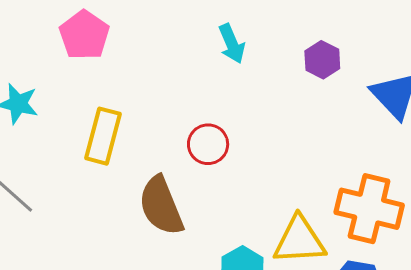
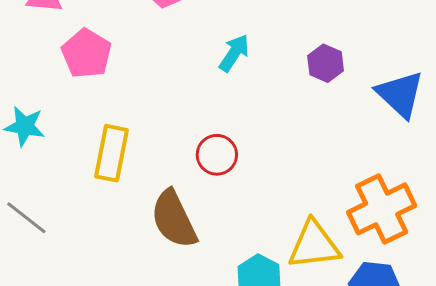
cyan arrow: (232, 44) -> (234, 53), turned -120
orange cross: (369, 209) -> (382, 209), turned -36

